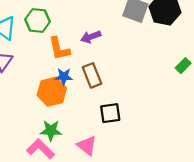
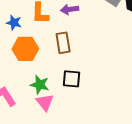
blue star: (64, 77) -> (14, 23), moved
green star: (51, 131) -> (40, 85), moved

